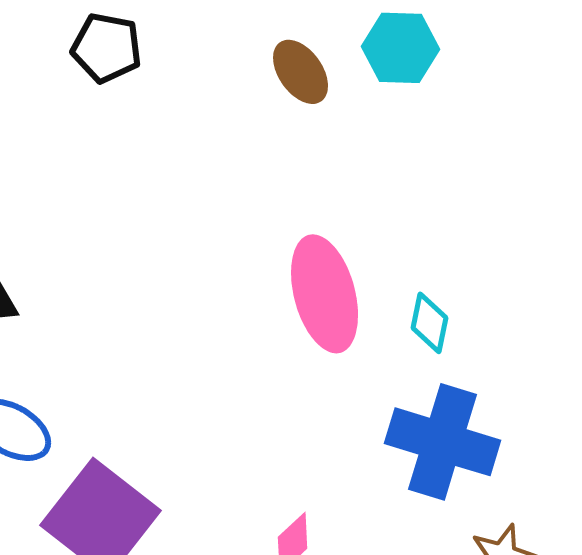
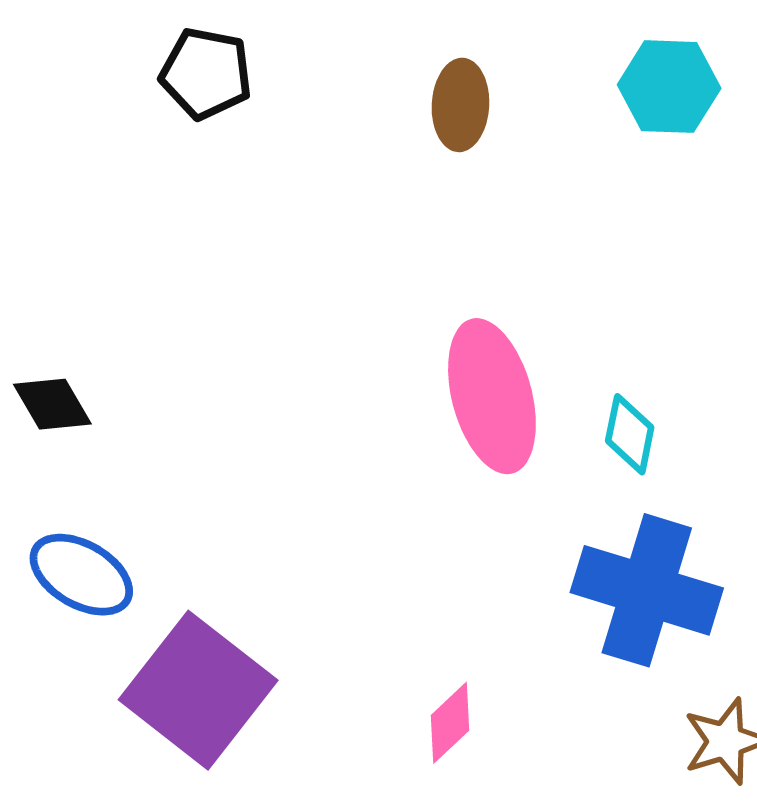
cyan hexagon: (401, 48) -> (669, 87), moved
brown ellipse: (301, 72) -> (460, 105), turned 38

